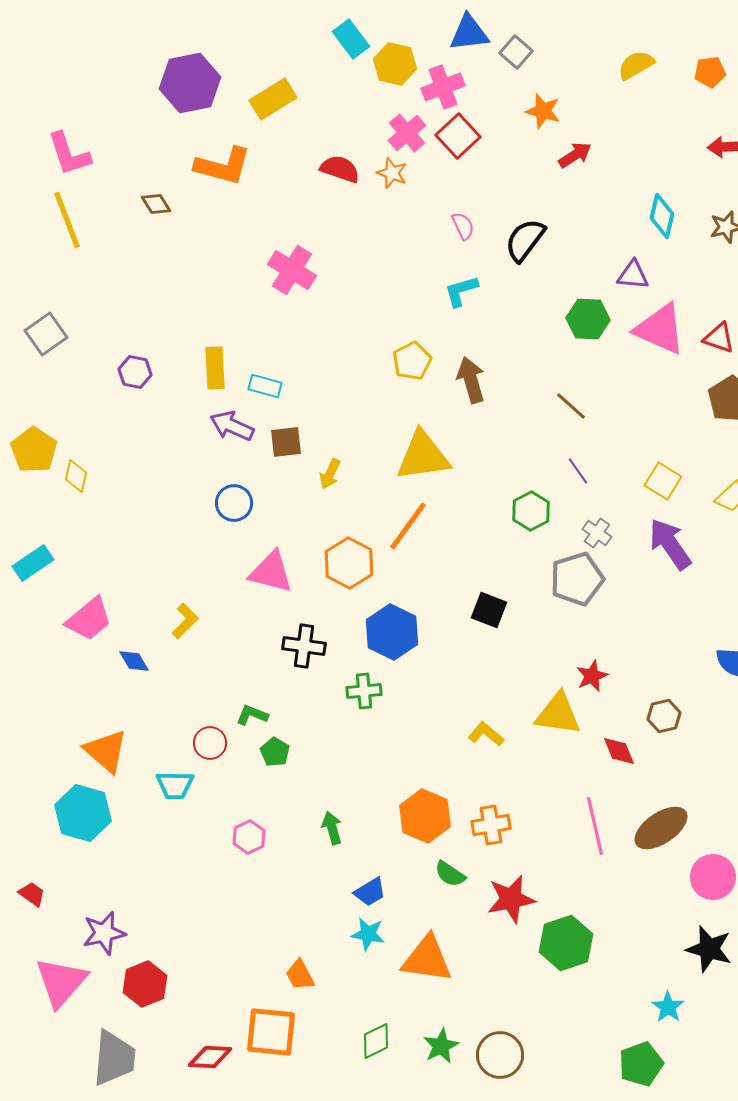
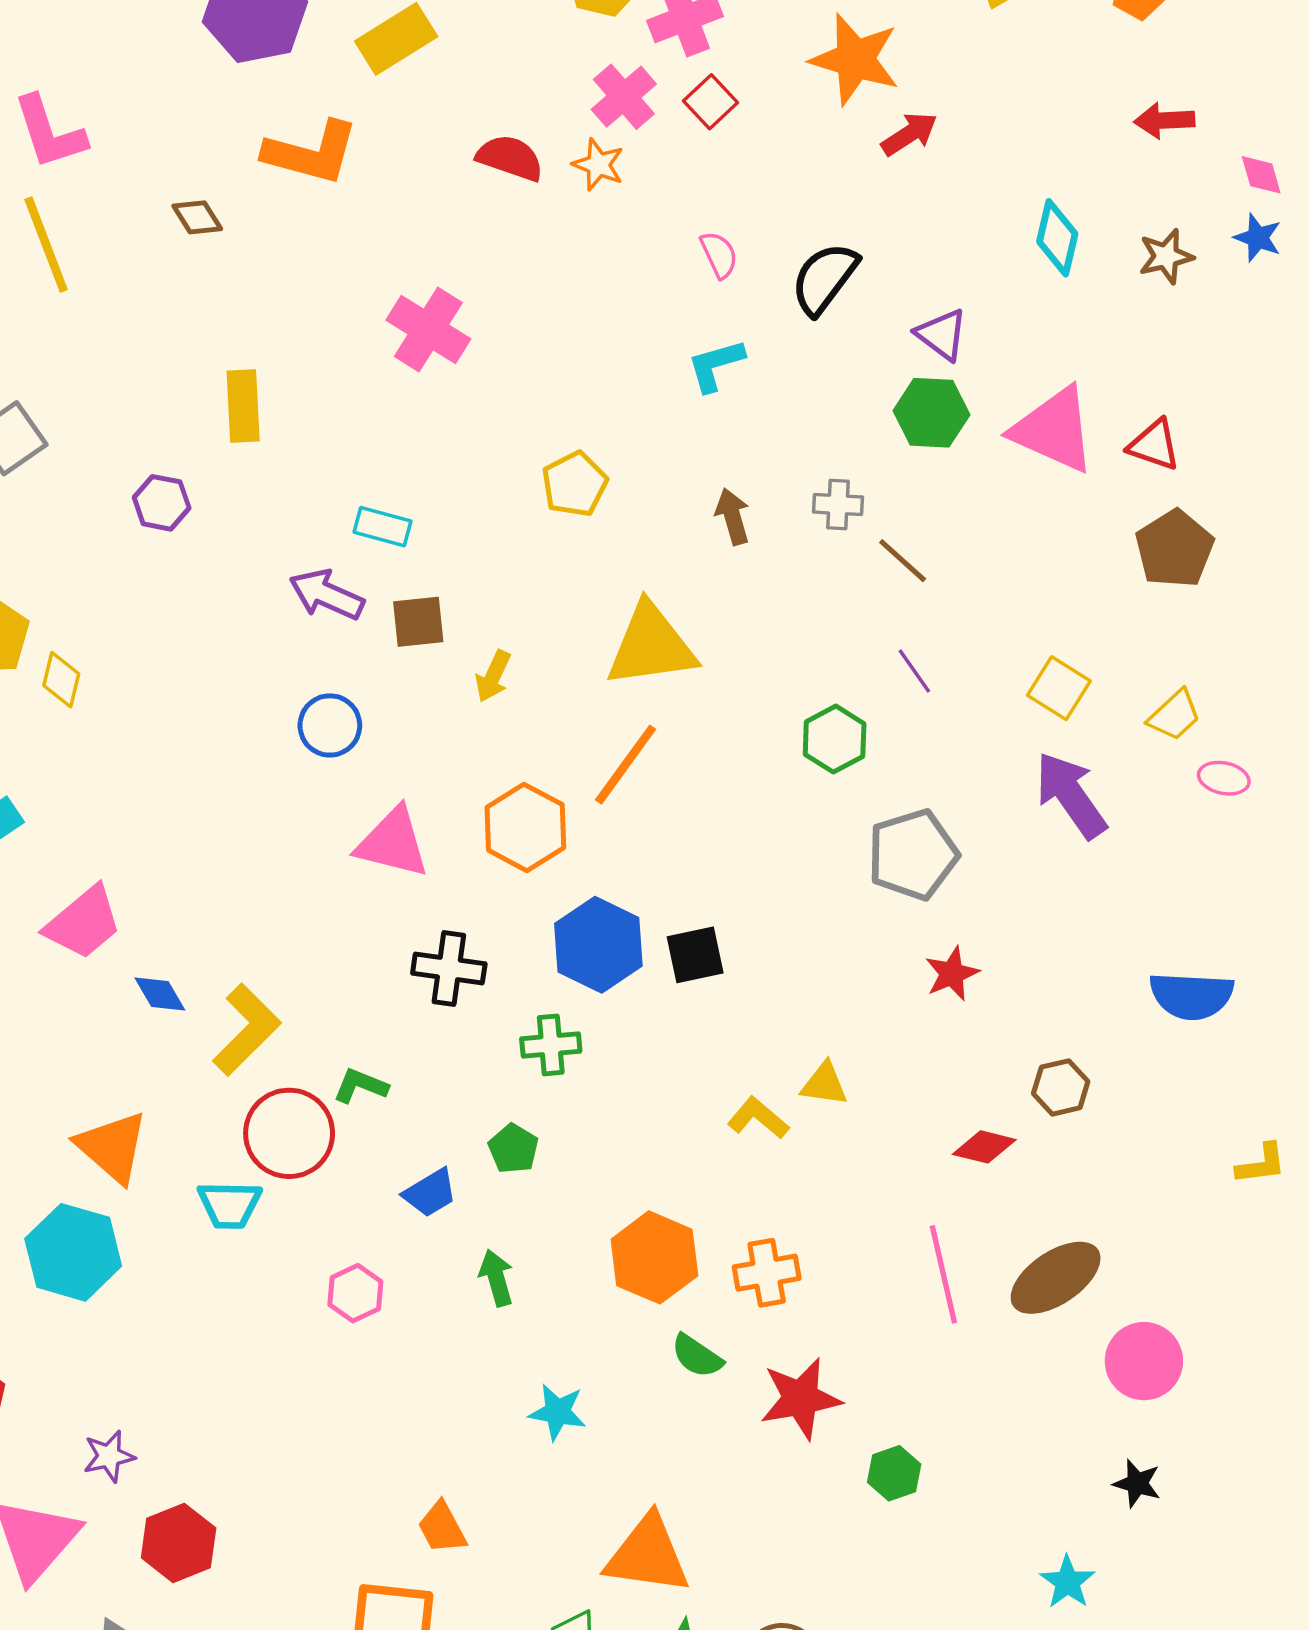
orange star: (543, 111) -> (855, 59), size x1.5
red square: (458, 136) -> (711, 102), size x0.7
purple triangle: (633, 275) -> (942, 335), moved, turned 32
yellow pentagon: (412, 361) -> (575, 484), moved
yellow rectangle: (215, 368) -> (243, 406), moved
brown arrow: (471, 380) -> (733, 516), size x0.7
gray cross: (597, 533) -> (838, 505), moved, turned -32
black square: (489, 610) -> (695, 955), moved, turned -33
yellow L-shape: (185, 621) -> (247, 1030), moved, size x1.5
red star: (592, 676) -> (952, 974), moved
yellow triangle: (558, 714) -> (824, 1084), moved, size x0.6
red circle: (210, 743) -> (289, 1133), size x1.6
red diamond: (619, 751) -> (984, 1147), turned -54
green pentagon: (275, 752) -> (513, 1149), moved
blue trapezoid: (370, 892) -> (430, 1193), moved
purple star: (104, 933) -> (109, 1456), size x0.7
cyan star: (368, 934) -> (558, 1412), moved
green hexagon: (566, 943) -> (894, 1473), size x0.6
black star: (709, 949) -> (1137, 1483), size x0.6
orange triangle: (427, 959) -> (648, 1555), moved

